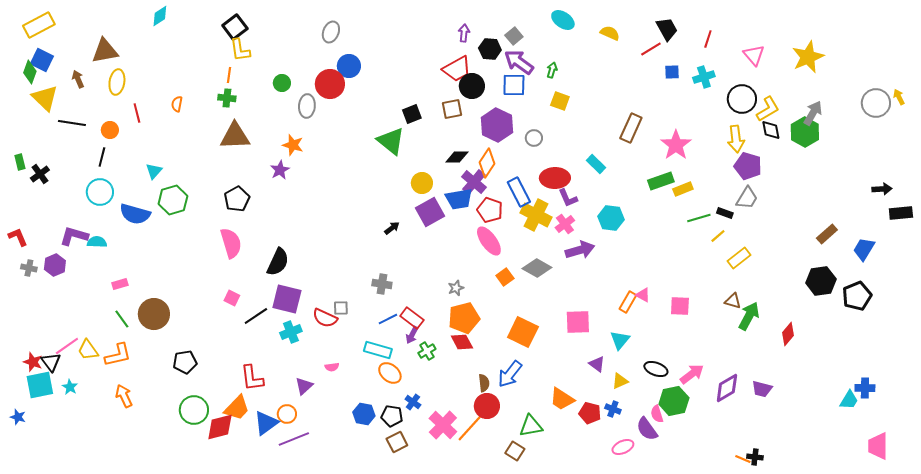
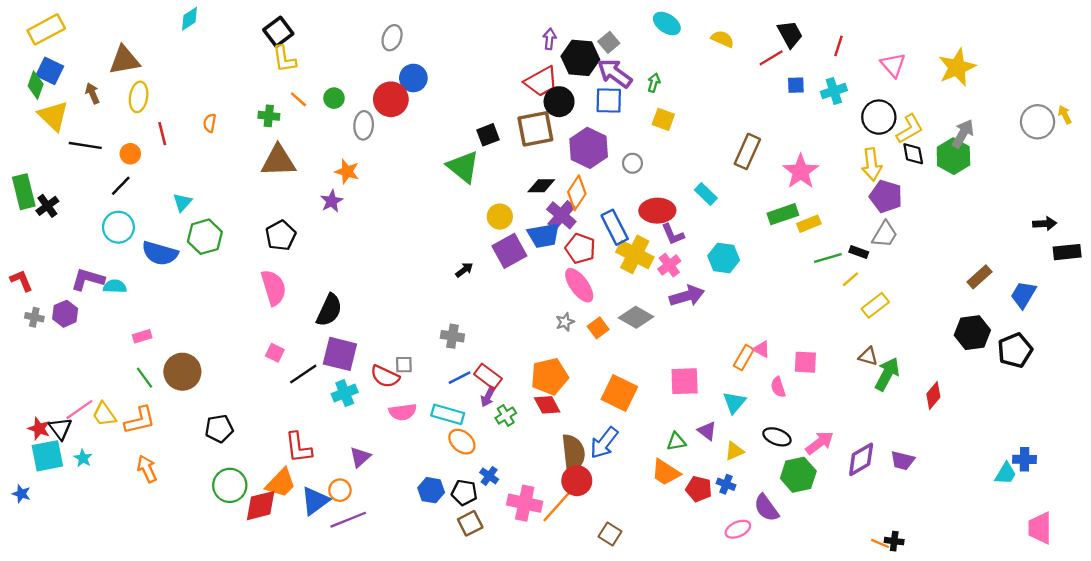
black hexagon: (490, 49) -> (580, 58), size x1.4
orange line: (229, 75) -> (298, 99), moved, turned -56
brown square: (452, 109) -> (535, 129), size x1.5
black line: (102, 157) -> (121, 186), turned 30
green rectangle: (20, 162) -> (24, 192), size x1.8
gray star: (456, 288) -> (565, 322), moved
pink semicircle: (332, 367) -> (403, 412), moved, size x1.6
brown semicircle: (484, 383) -> (573, 453), size x1.8
pink semicircle: (657, 414) -> (778, 387), moved
pink cross: (443, 425) -> (525, 503), turned -32
green triangle: (531, 426) -> (676, 442), moved, size x0.7

